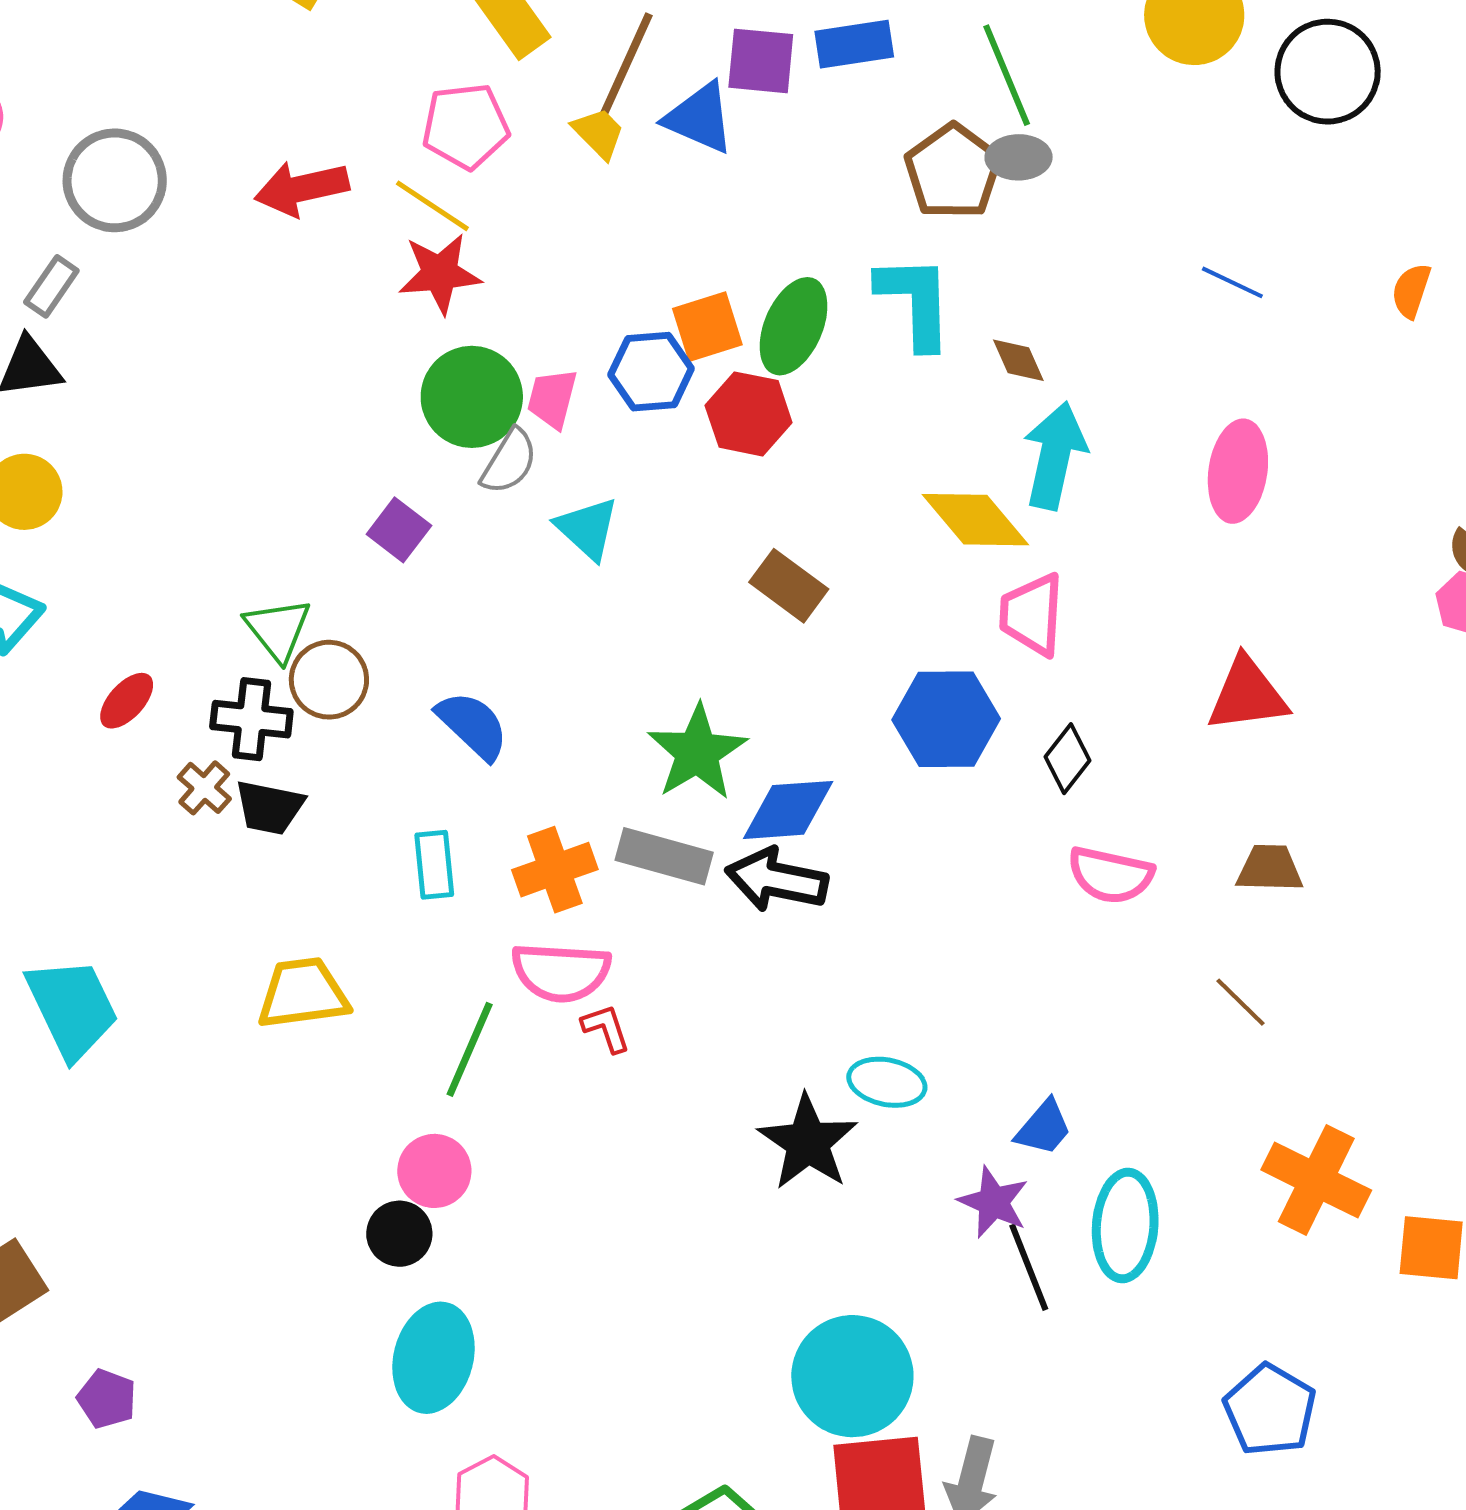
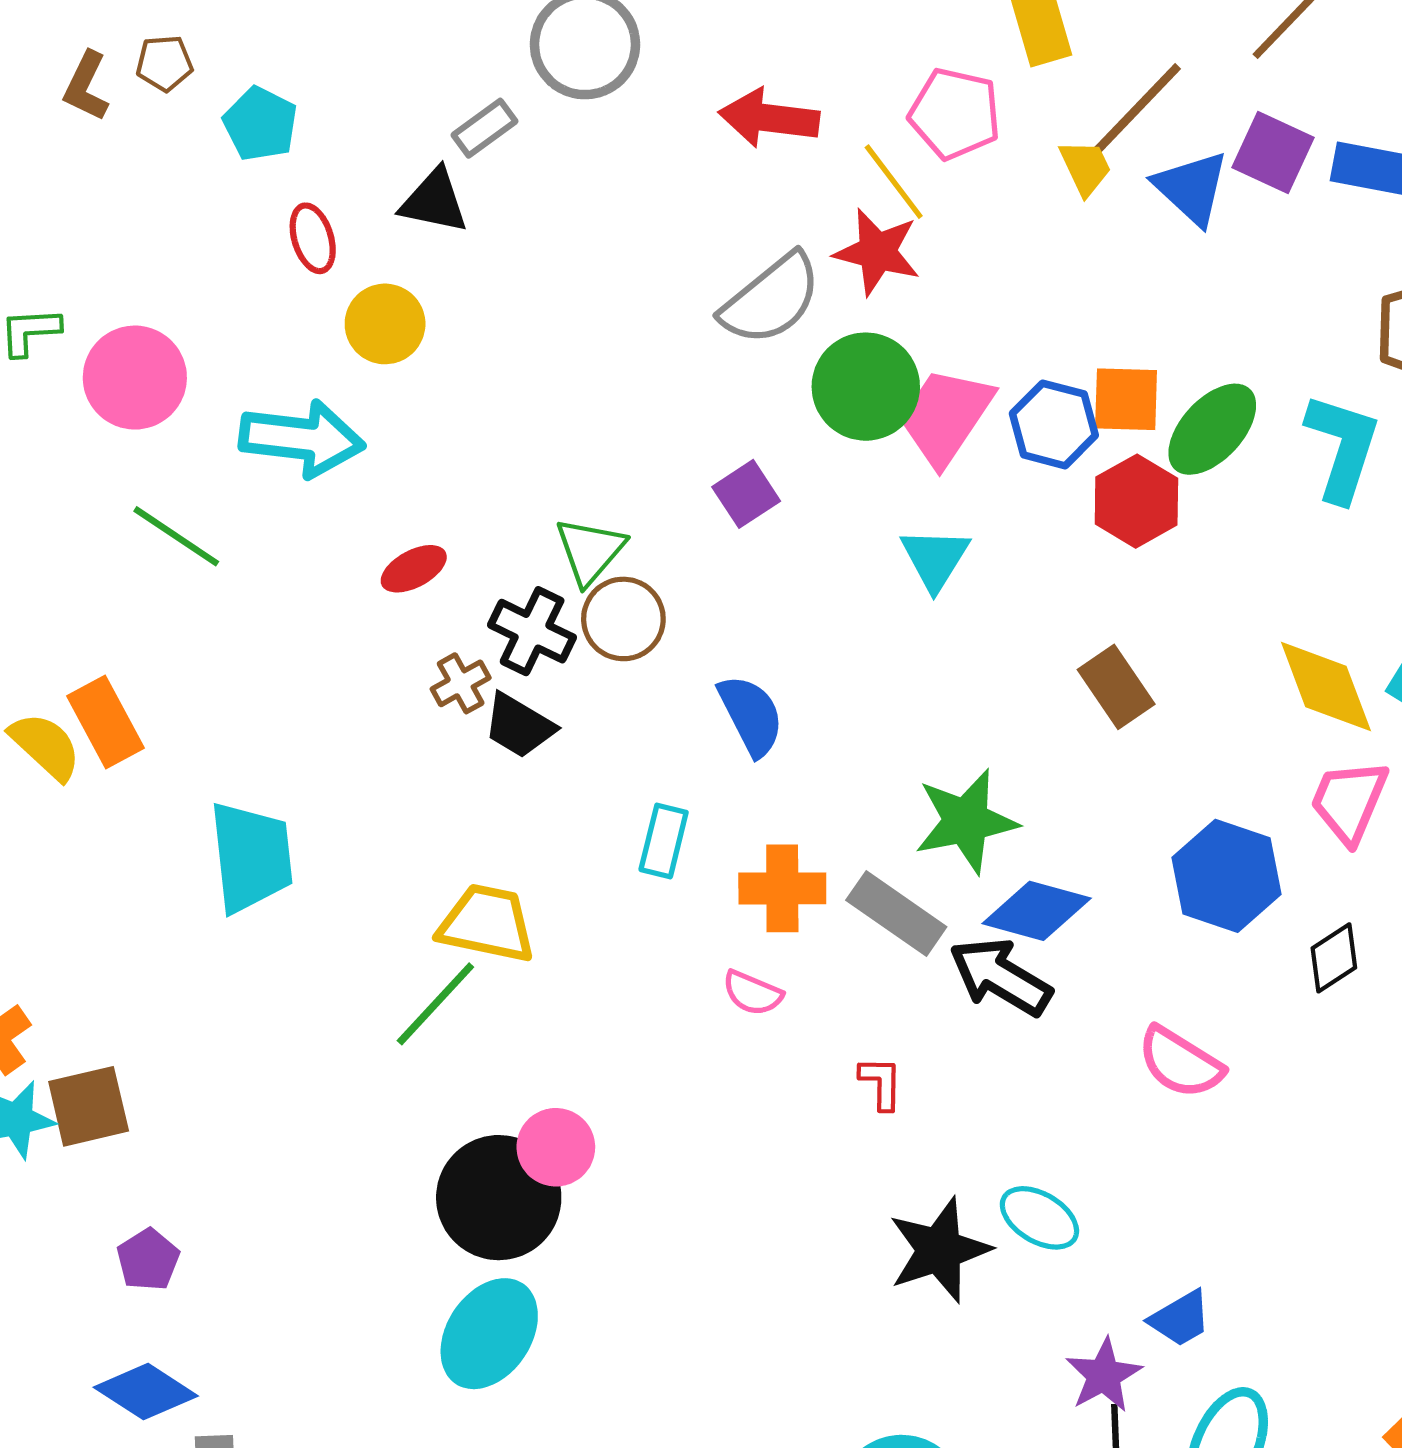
pink trapezoid: (552, 398) -> (946, 416), size x1.6
gray semicircle: (509, 462) -> (771, 299), moved, size x1.5
pink semicircle: (1110, 875) -> (1180, 1063), moved
pink semicircle: (561, 972) -> (752, 993), size x0.6
red L-shape: (606, 1028) -> (881, 1083), moved
green line: (470, 1049) -> (435, 1004), moved
black circle: (399, 1234) -> (499, 1198), size x1.8

